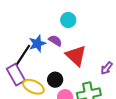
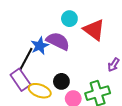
purple semicircle: (55, 41) -> (58, 41), size x1.6
red triangle: (76, 56) -> (94, 30), moved

